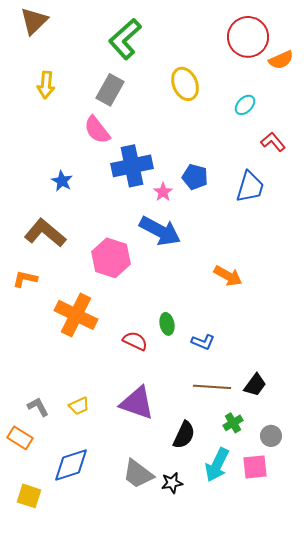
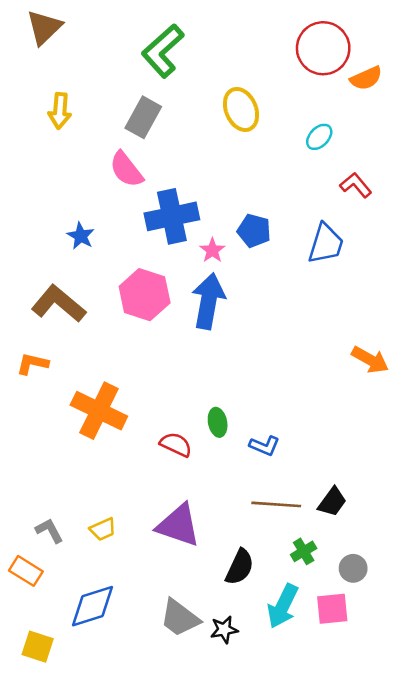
blue arrow: (160, 231) -> (208, 301), turned -108
pink hexagon: (111, 258) -> (145, 295), moved
orange arrow: (228, 276) -> (370, 360), moved

